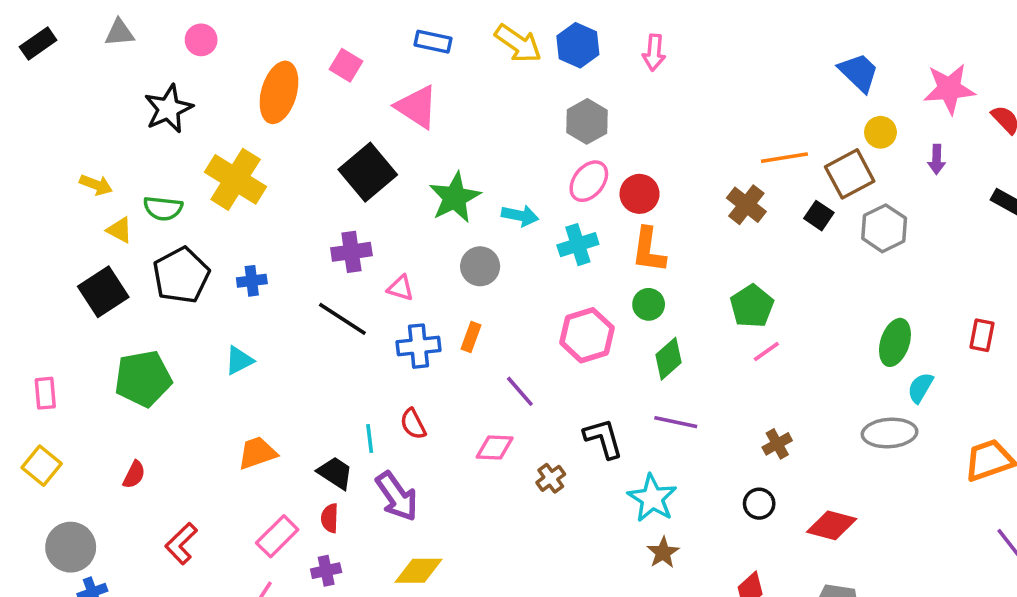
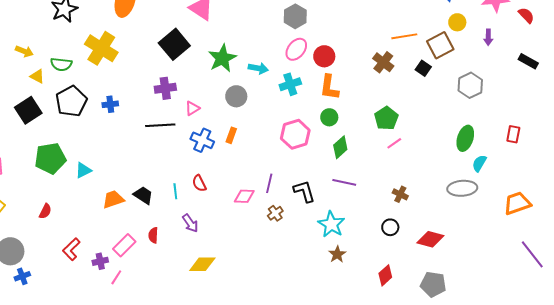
gray hexagon: (884, 228) -> (470, 85), moved
pink triangle: (400, 288) -> (192, 108), turned -49
black line: (342, 319) -> (160, 125), turned -36
blue cross: (418, 346) -> (202, 140), turned 30
cyan triangle: (239, 361) -> (83, 170), moved
purple line: (520, 391) -> (269, 183), moved, turned 54
brown cross: (777, 444) -> (400, 194), turned -35
black trapezoid: (335, 473) -> (143, 195), moved
purple arrow: (397, 496) -> (190, 223), size x0.7
purple cross: (326, 571) -> (100, 261), moved

